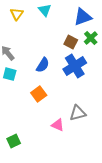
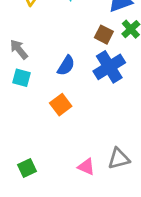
gray triangle: (78, 113) -> (119, 159), moved
pink triangle: (58, 125) -> (86, 167), moved

